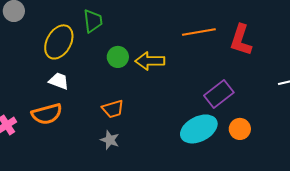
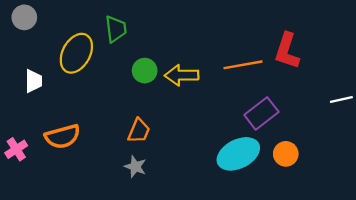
orange line: (199, 32) -> (243, 65), moved
white trapezoid: (59, 81) -> (34, 81), moved, turned 70
orange trapezoid: (113, 109) -> (139, 131), turned -50

